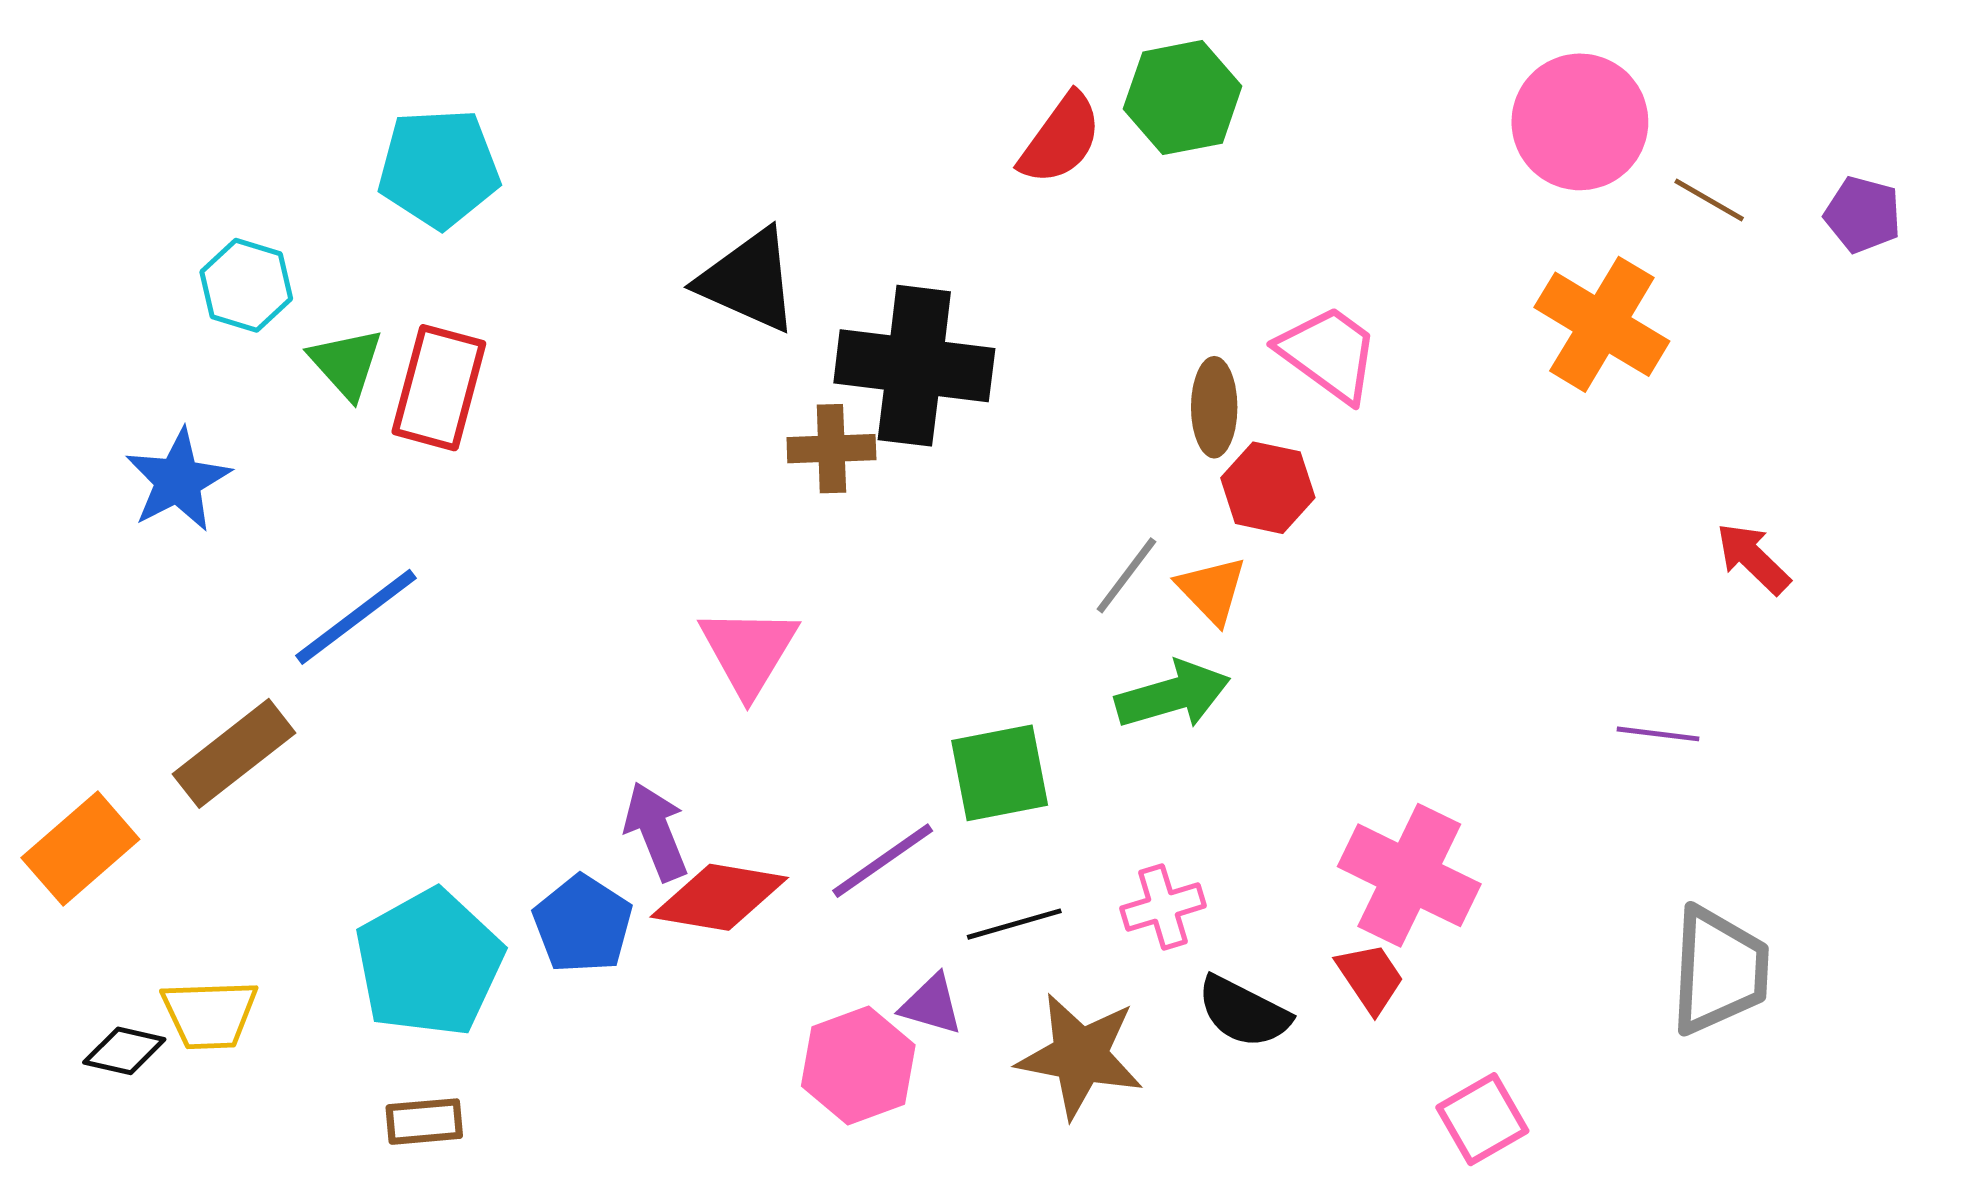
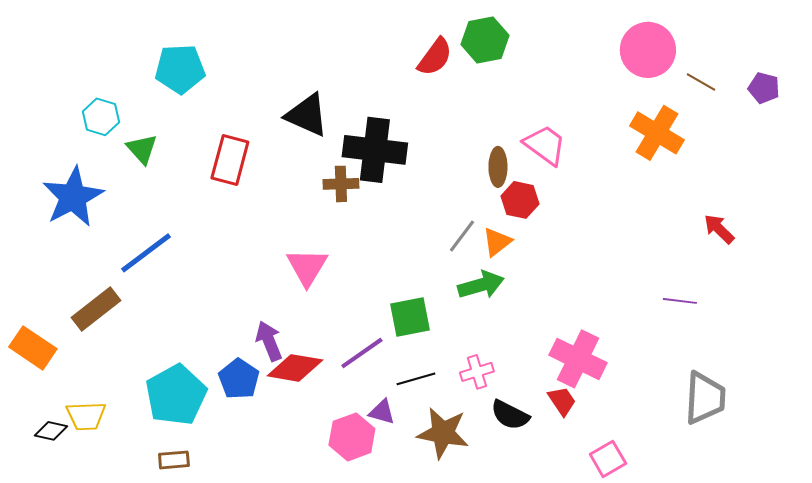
red rectangle: (439, 388) -> (230, 160), moved
blue star: (178, 480) -> (73, 197), size x1.4
orange triangle: (1212, 590) -> (497, 242), turned 36
orange rectangle: (80, 848) -> (33, 348), turned 75

